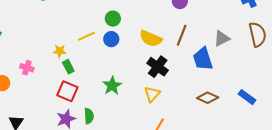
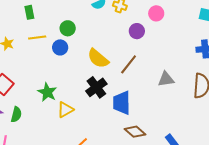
blue trapezoid: (203, 59) -> (122, 103), moved
green rectangle: (68, 67) -> (29, 12), moved
green star: (112, 86) -> (47, 92), turned -30
yellow triangle: (152, 94) -> (65, 110), moved

